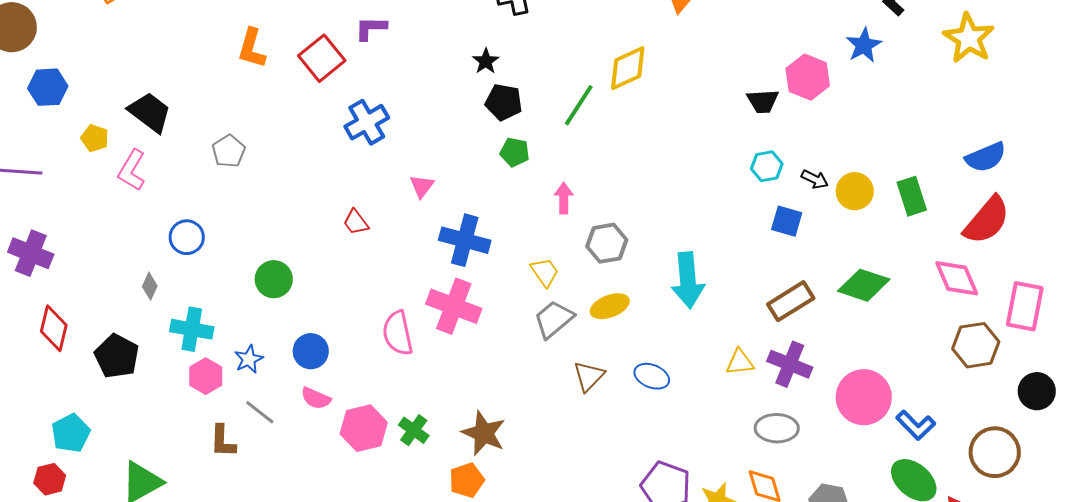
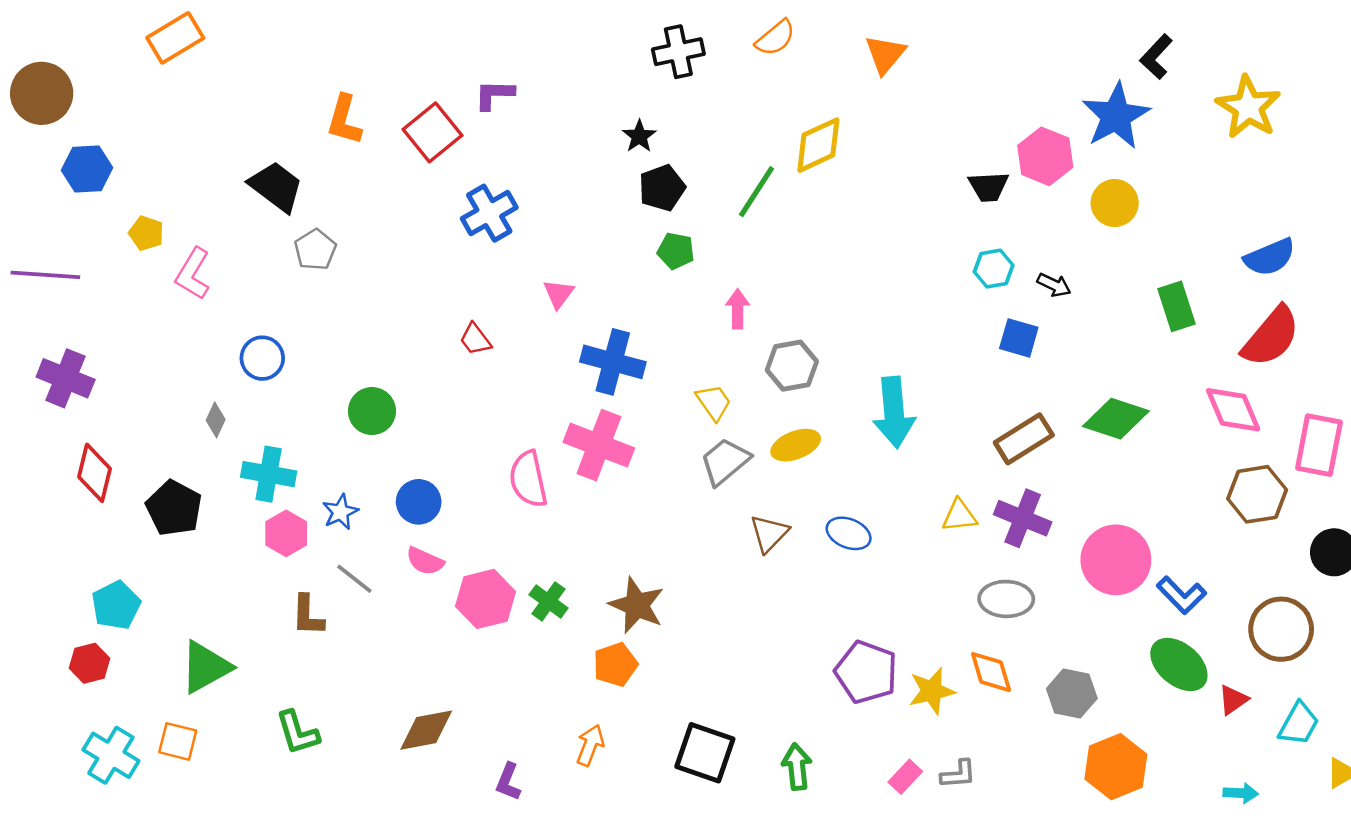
blue star: (864, 45) -> (1116, 116), size x1.5
black pentagon: (504, 102) -> (662, 188), turned -30
black trapezoid: (150, 112) -> (276, 187), moved
yellow circle: (855, 191) -> (1115, 203), moved

